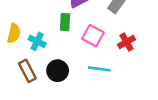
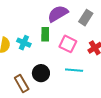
cyan cross: (37, 41) -> (24, 43), moved
brown rectangle: (27, 71) -> (22, 84), moved

